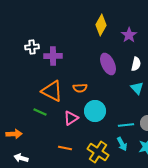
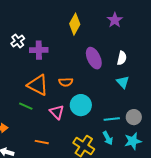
yellow diamond: (101, 25) -> (75, 24), moved
purple star: (129, 35) -> (115, 20), moved
white cross: (32, 47) -> (18, 41), turned -32
pink triangle: (71, 118) -> (57, 112), turned -42
orange line: (65, 148) -> (42, 142), moved

